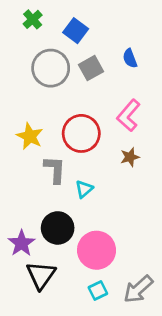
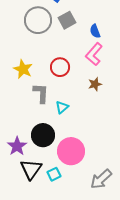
blue semicircle: (130, 58) -> (95, 31), moved
red circle: (81, 133) -> (60, 67), size x0.7
cyan square: (98, 291) -> (54, 174), moved

